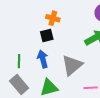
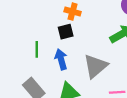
green line: (19, 61) -> (37, 49), moved

